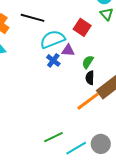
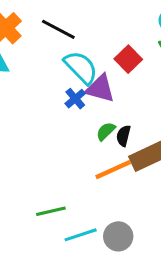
cyan semicircle: (53, 39) -> (81, 67), turned 55
purple triangle: (68, 50) -> (100, 89), size x1.5
green semicircle: (88, 62) -> (106, 131), moved

